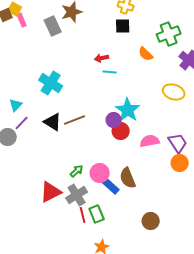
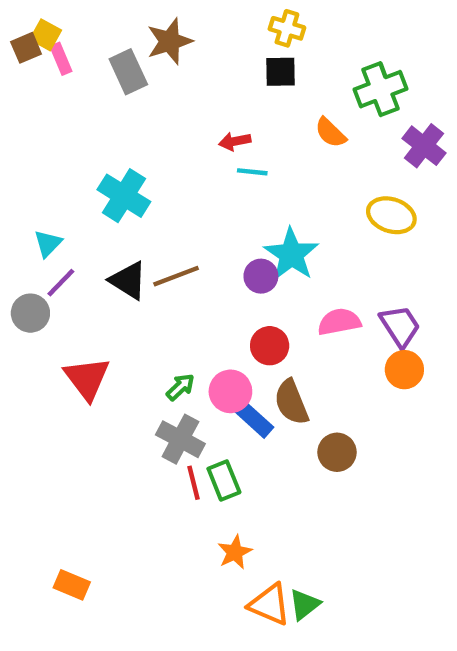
red circle: (121, 131) -> (270, 346), moved
red triangle: (51, 192) -> (87, 378), moved, turned -40
gray cross: (77, 195) -> (180, 439), turned -30
brown circle: (151, 221) -> (337, 452), moved

